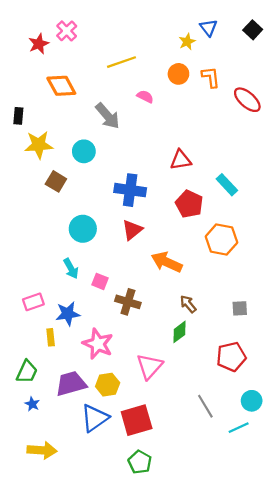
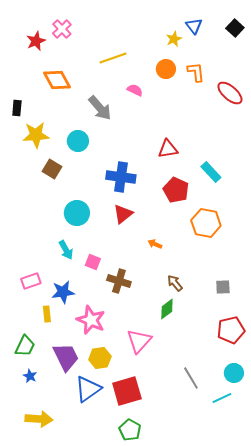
orange arrow: (167, 262) -> (155, 244), size x0.5
red pentagon: (231, 357) -> (231, 330), moved
purple trapezoid: (71, 384) -> (66, 357), turned 80

